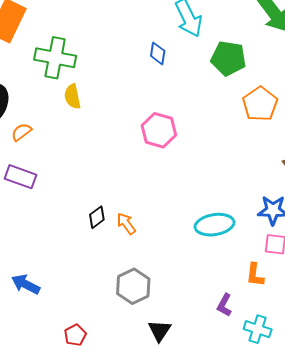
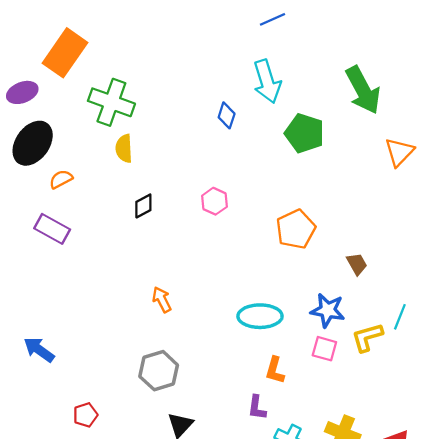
orange pentagon: (260, 104) -> (296, 229), moved
pink hexagon: (159, 130) -> (214, 201), size x0.7
black diamond: (97, 217) -> (143, 206), moved
orange L-shape: (255, 275) -> (275, 370), moved
purple L-shape: (224, 305) -> (257, 408), turned -30

